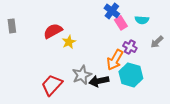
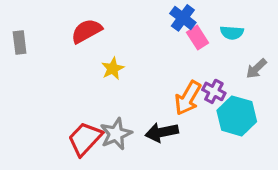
red semicircle: (53, 31) -> (87, 31), moved
purple cross: (130, 47) -> (214, 91), moved
gray star: (82, 75) -> (116, 134), moved
cyan hexagon: (131, 75) -> (237, 116), moved

